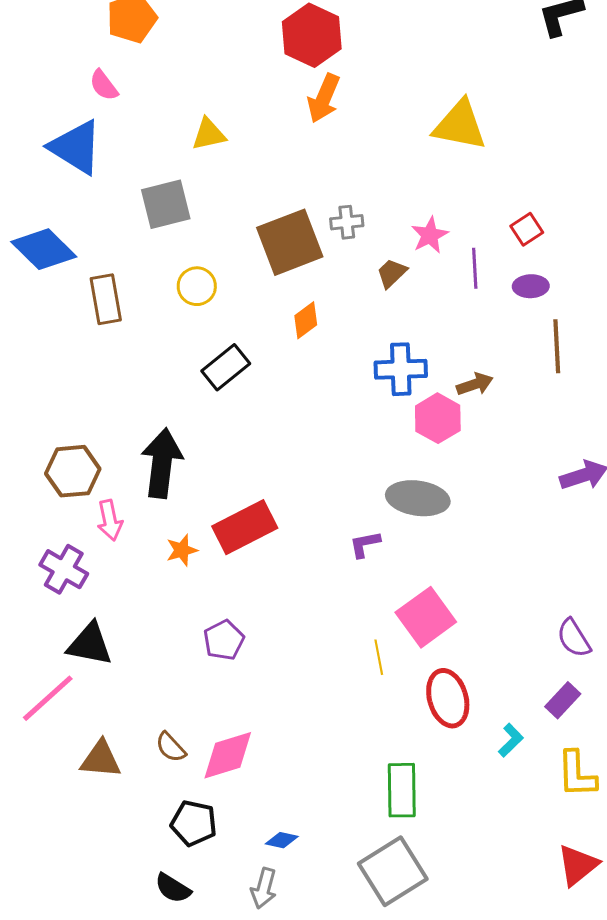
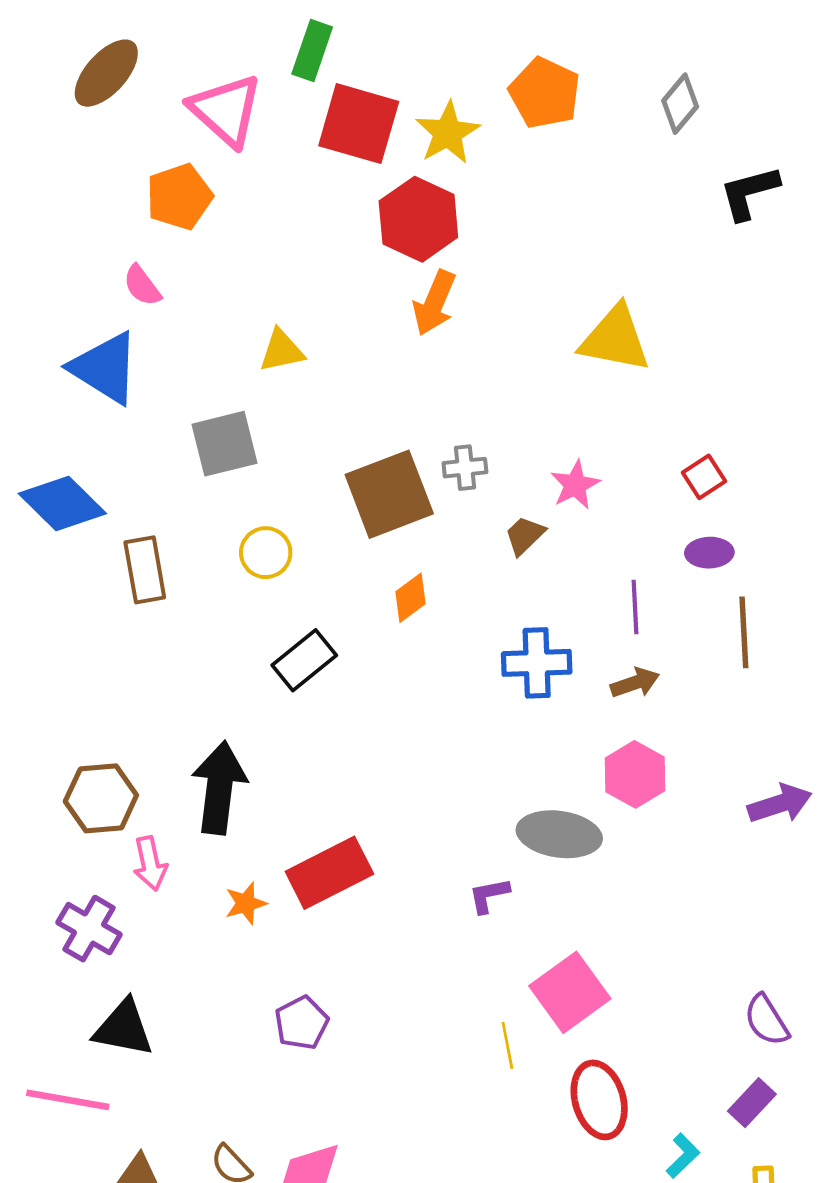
purple line: (475, 268) -> (635, 607), moved
pink hexagon: (438, 418) -> (635, 774), moved
pink line: (48, 698) -> (68, 1100), turned 52

